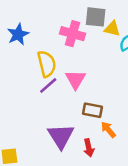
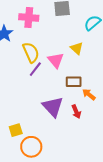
yellow triangle: (112, 29) -> (77, 48), moved, turned 40
pink cross: (72, 34) -> (29, 17), moved

